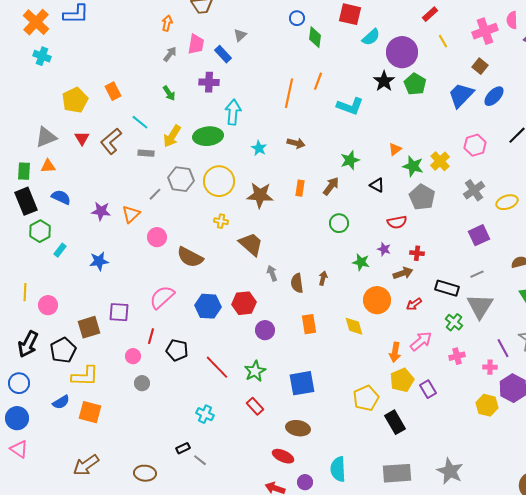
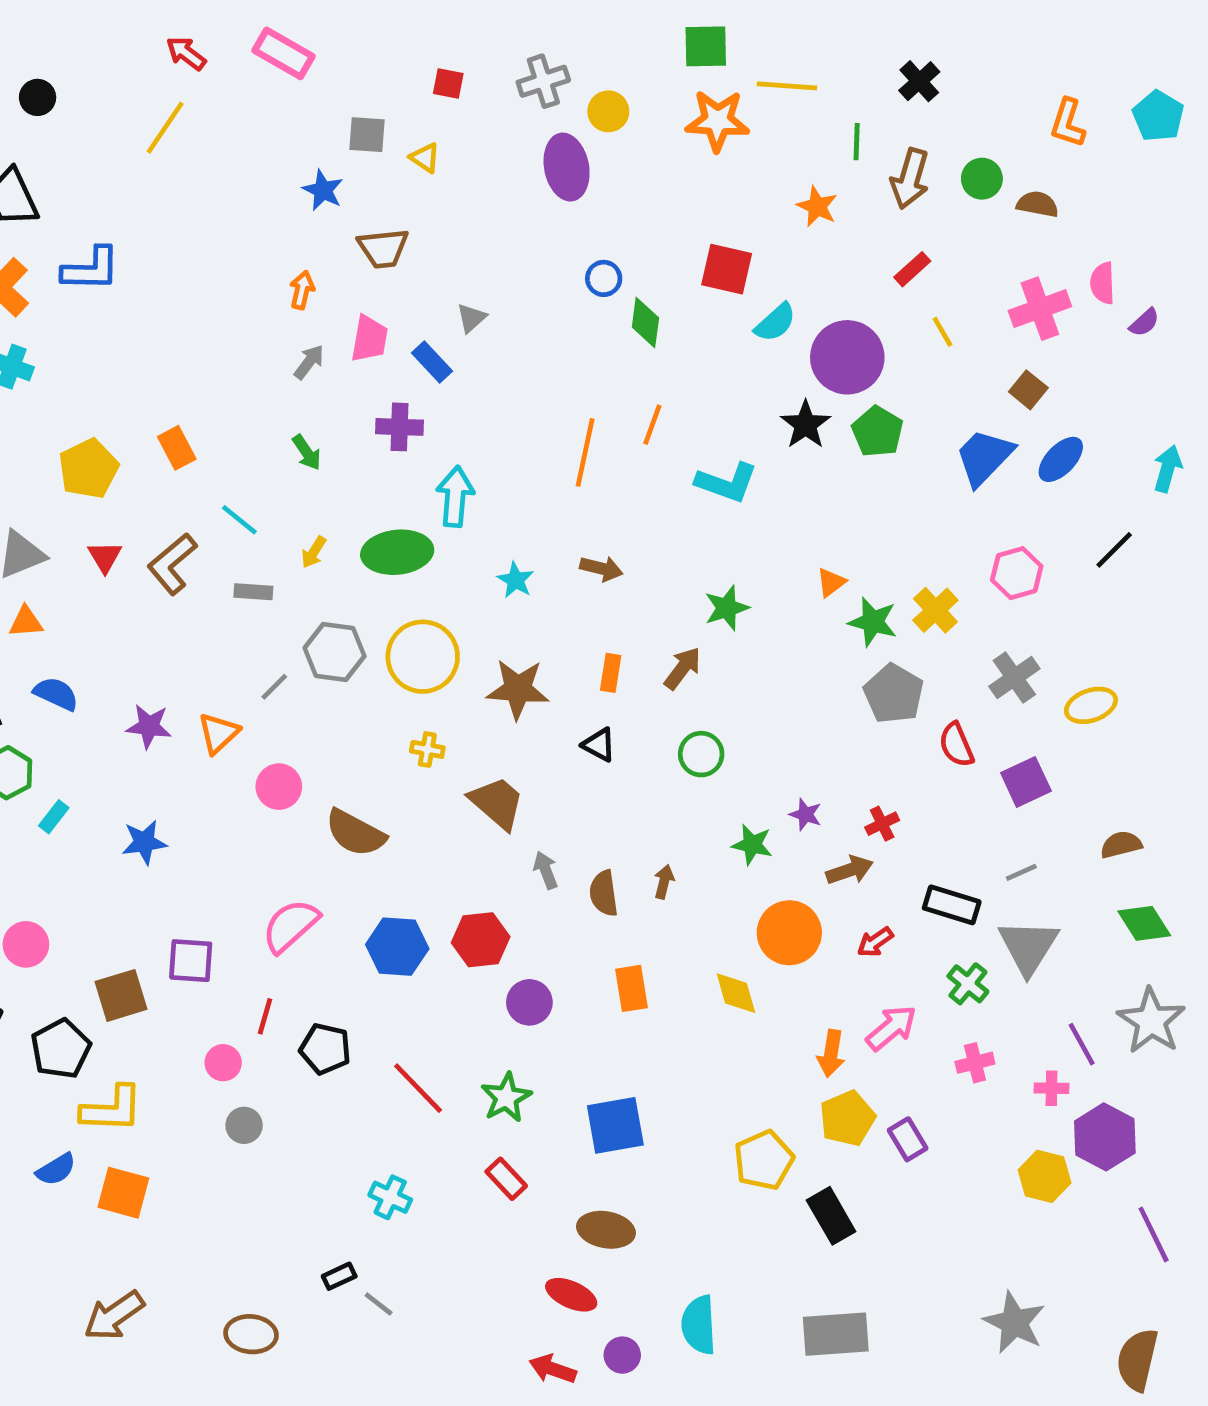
yellow arrow: (172, 136) -> (314, 552), size x0.6
black triangle: (377, 185) -> (599, 745), moved
red semicircle: (397, 222) -> (956, 745), moved, turned 78
red cross: (417, 253) -> (882, 824), turned -32
gray star: (450, 471) -> (1014, 1323), moved

